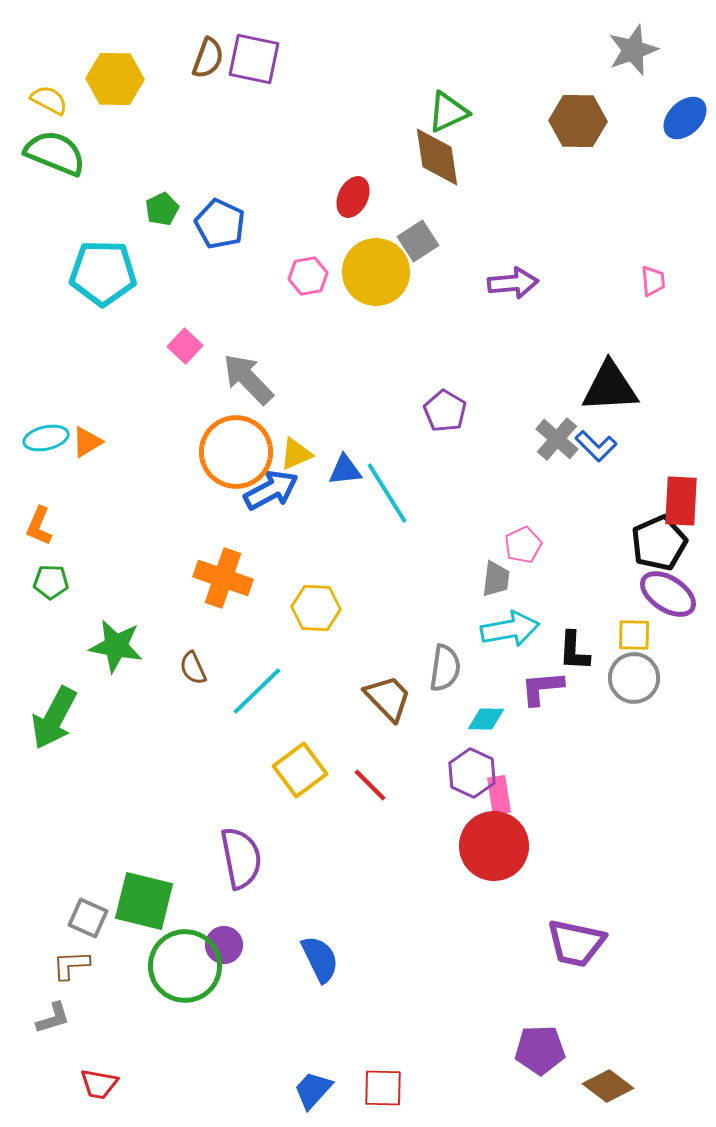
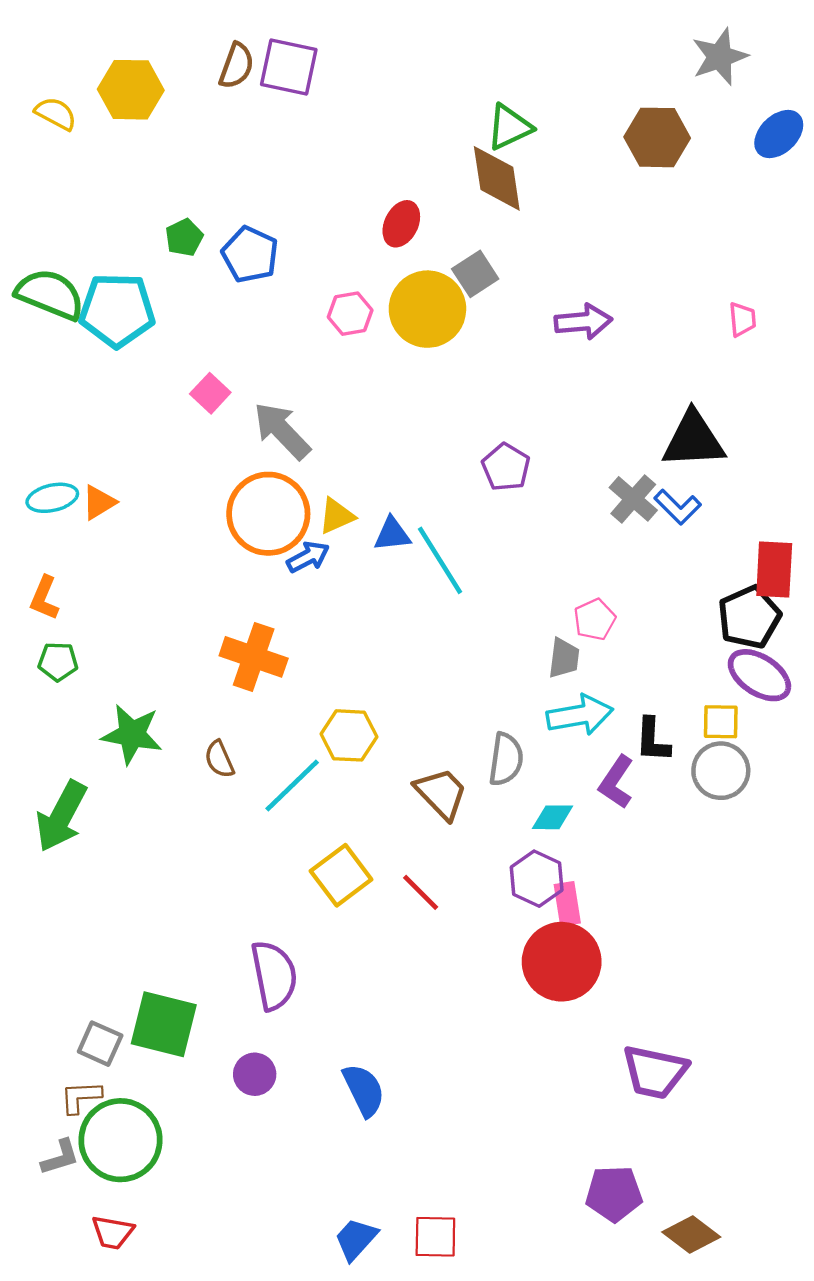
green semicircle: (55, 153) -> (50, 294), moved
blue arrow: (271, 490) -> (308, 557), size x0.7
yellow hexagon: (316, 608) -> (349, 735), moved
purple L-shape: (542, 688) -> (616, 782), turned -51
green circle: (185, 966) -> (121, 1140), moved

